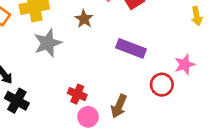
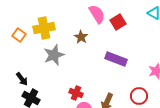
red circle: (162, 85) -> (139, 96), moved

